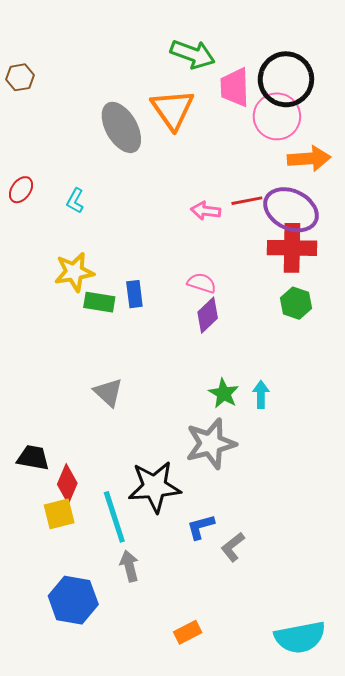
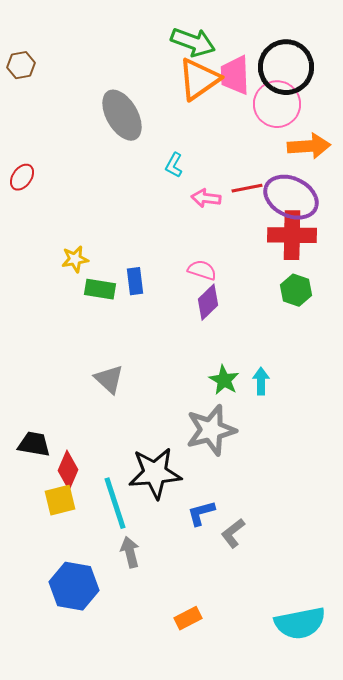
orange triangle: (173, 109) -> (199, 79), moved, turned 30
cyan L-shape: (75, 201) -> (174, 165), moved
yellow star: (74, 272) -> (75, 259), size x0.7

